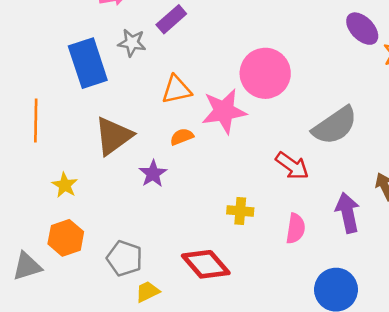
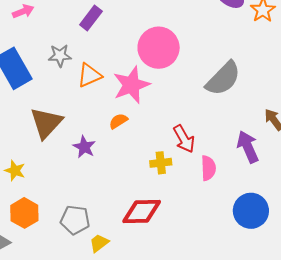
purple rectangle: (171, 19) -> (91, 18), moved
gray star: (132, 43) -> (60, 56), moved
orange semicircle: (182, 137) -> (118, 121), moved
red arrow: (292, 166) -> (184, 139), moved, turned 36
red diamond: (206, 264) -> (142, 212), turned -39

